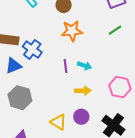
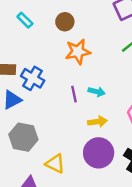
purple circle: (81, 117) -> (99, 153), size x1.6
yellow triangle: (58, 122) -> (55, 164), moved

